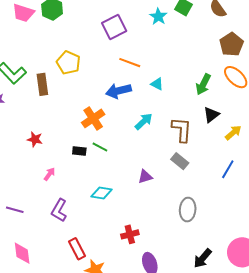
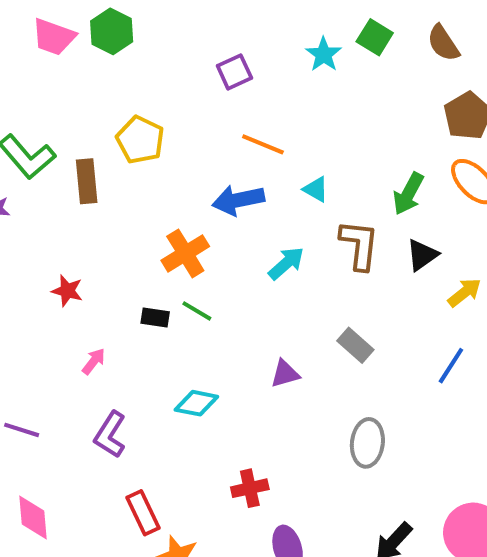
purple square: (114, 27) -> (234, 72), size x0.7
brown L-shape: (182, 130) -> (359, 245), moved

